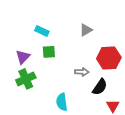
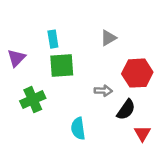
cyan rectangle: (42, 31) -> (53, 39), turned 56
green square: (49, 52) -> (62, 66), size x1.5
purple triangle: (23, 57) -> (16, 58), moved

